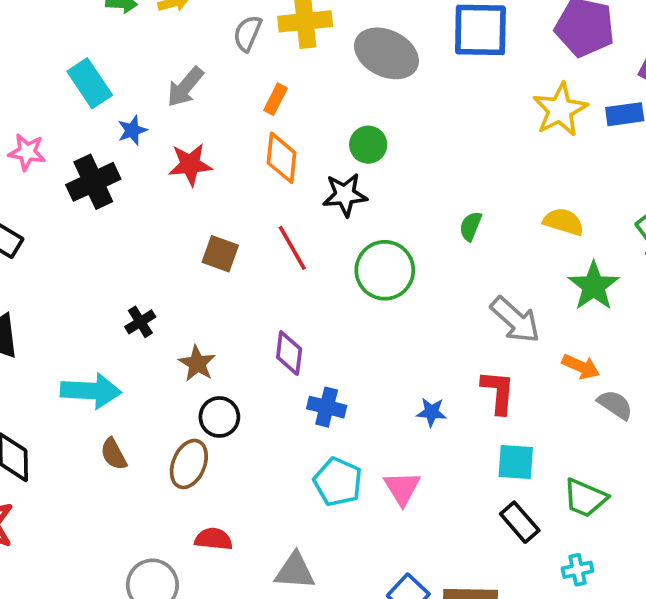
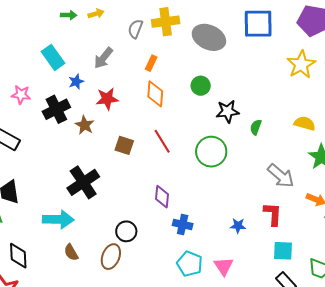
black star: (345, 195) -> (228, 111), moved
black cross: (140, 322) -> (83, 182), size x2.0
brown star: (197, 363) -> (85, 125), moved

